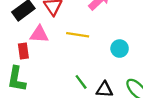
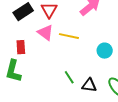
pink triangle: (39, 34) -> (45, 33), moved, turned 30

